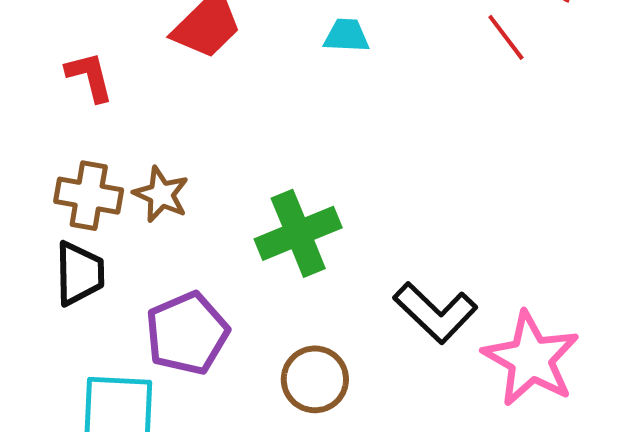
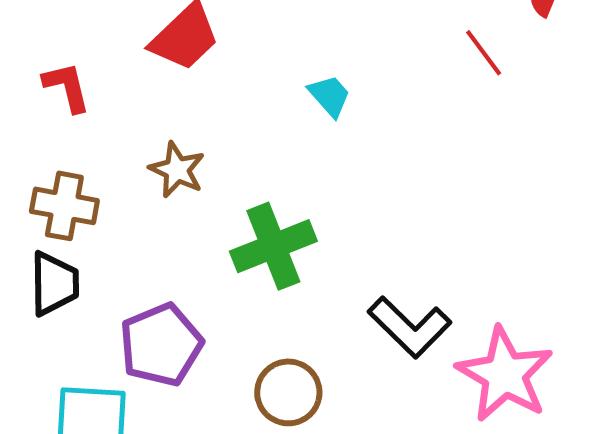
cyan trapezoid: (346, 36) -> (330, 96), moved, turned 45
brown star: (161, 194) -> (177, 170), moved

